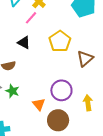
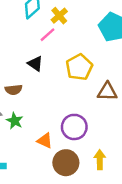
brown triangle: (85, 59) -> (107, 92), turned 36
yellow arrow: (88, 103) -> (100, 160), moved
orange triangle: (39, 104) -> (45, 141), turned -32

